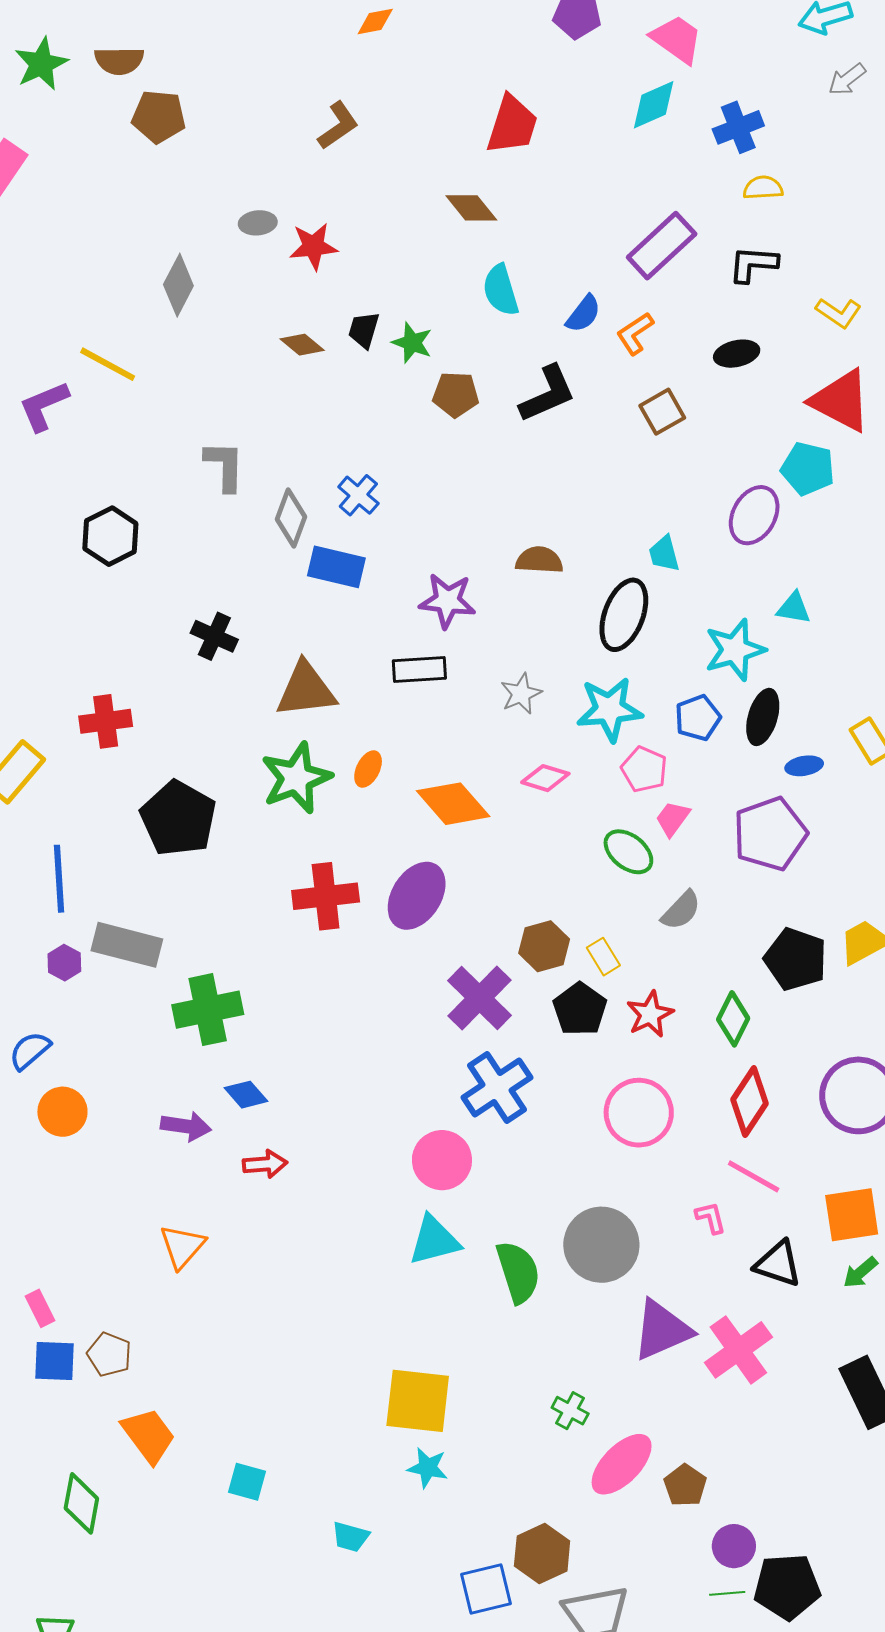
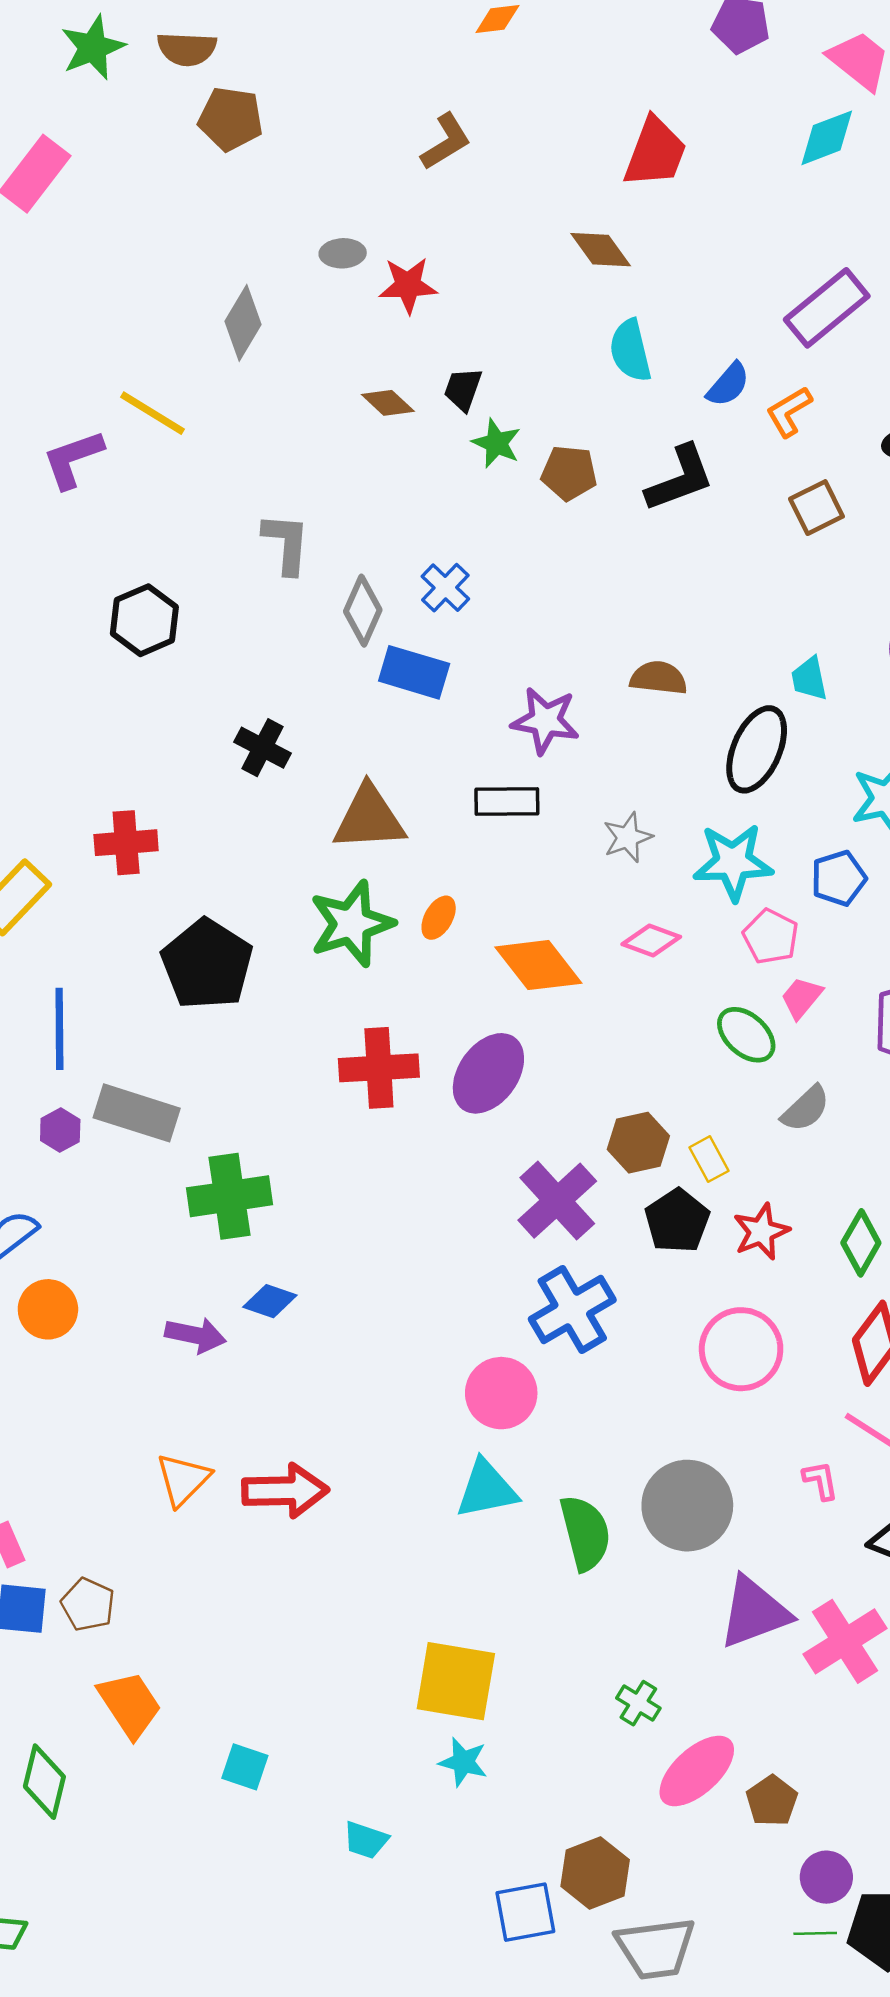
green star: (412, 343) -> (496, 443), moved
blue diamond: (246, 1095) -> (270, 1301), turned -33
red arrow: (265, 1164) -> (285, 1491), moved, size x1.6

